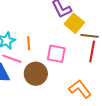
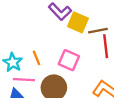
pink square: (56, 54) -> (69, 60), turned 30

